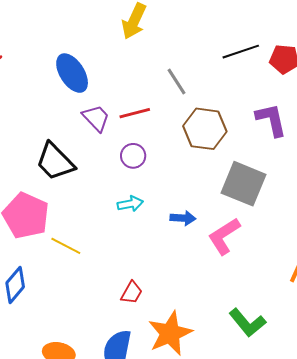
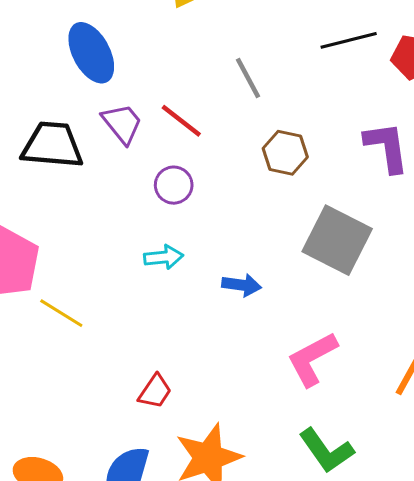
red line: (135, 113) -> (181, 121), turned 48
brown hexagon: (205, 129) -> (285, 153), size x0.7
black trapezoid: (55, 162) -> (52, 145), moved, turned 135
pink L-shape: (224, 236) -> (312, 359), moved

